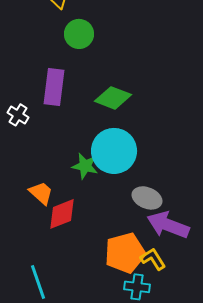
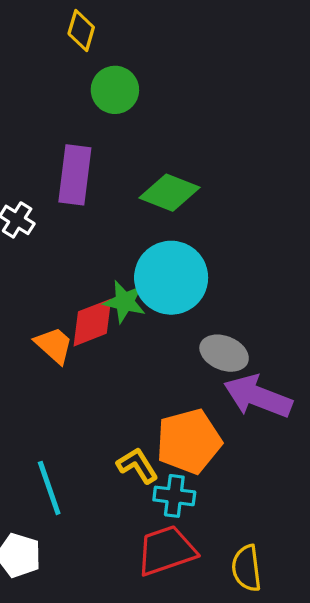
red diamond: (62, 214) -> (92, 323), moved
yellow L-shape: (153, 259) -> (137, 465), moved
cyan cross: (137, 287) -> (174, 496), moved

